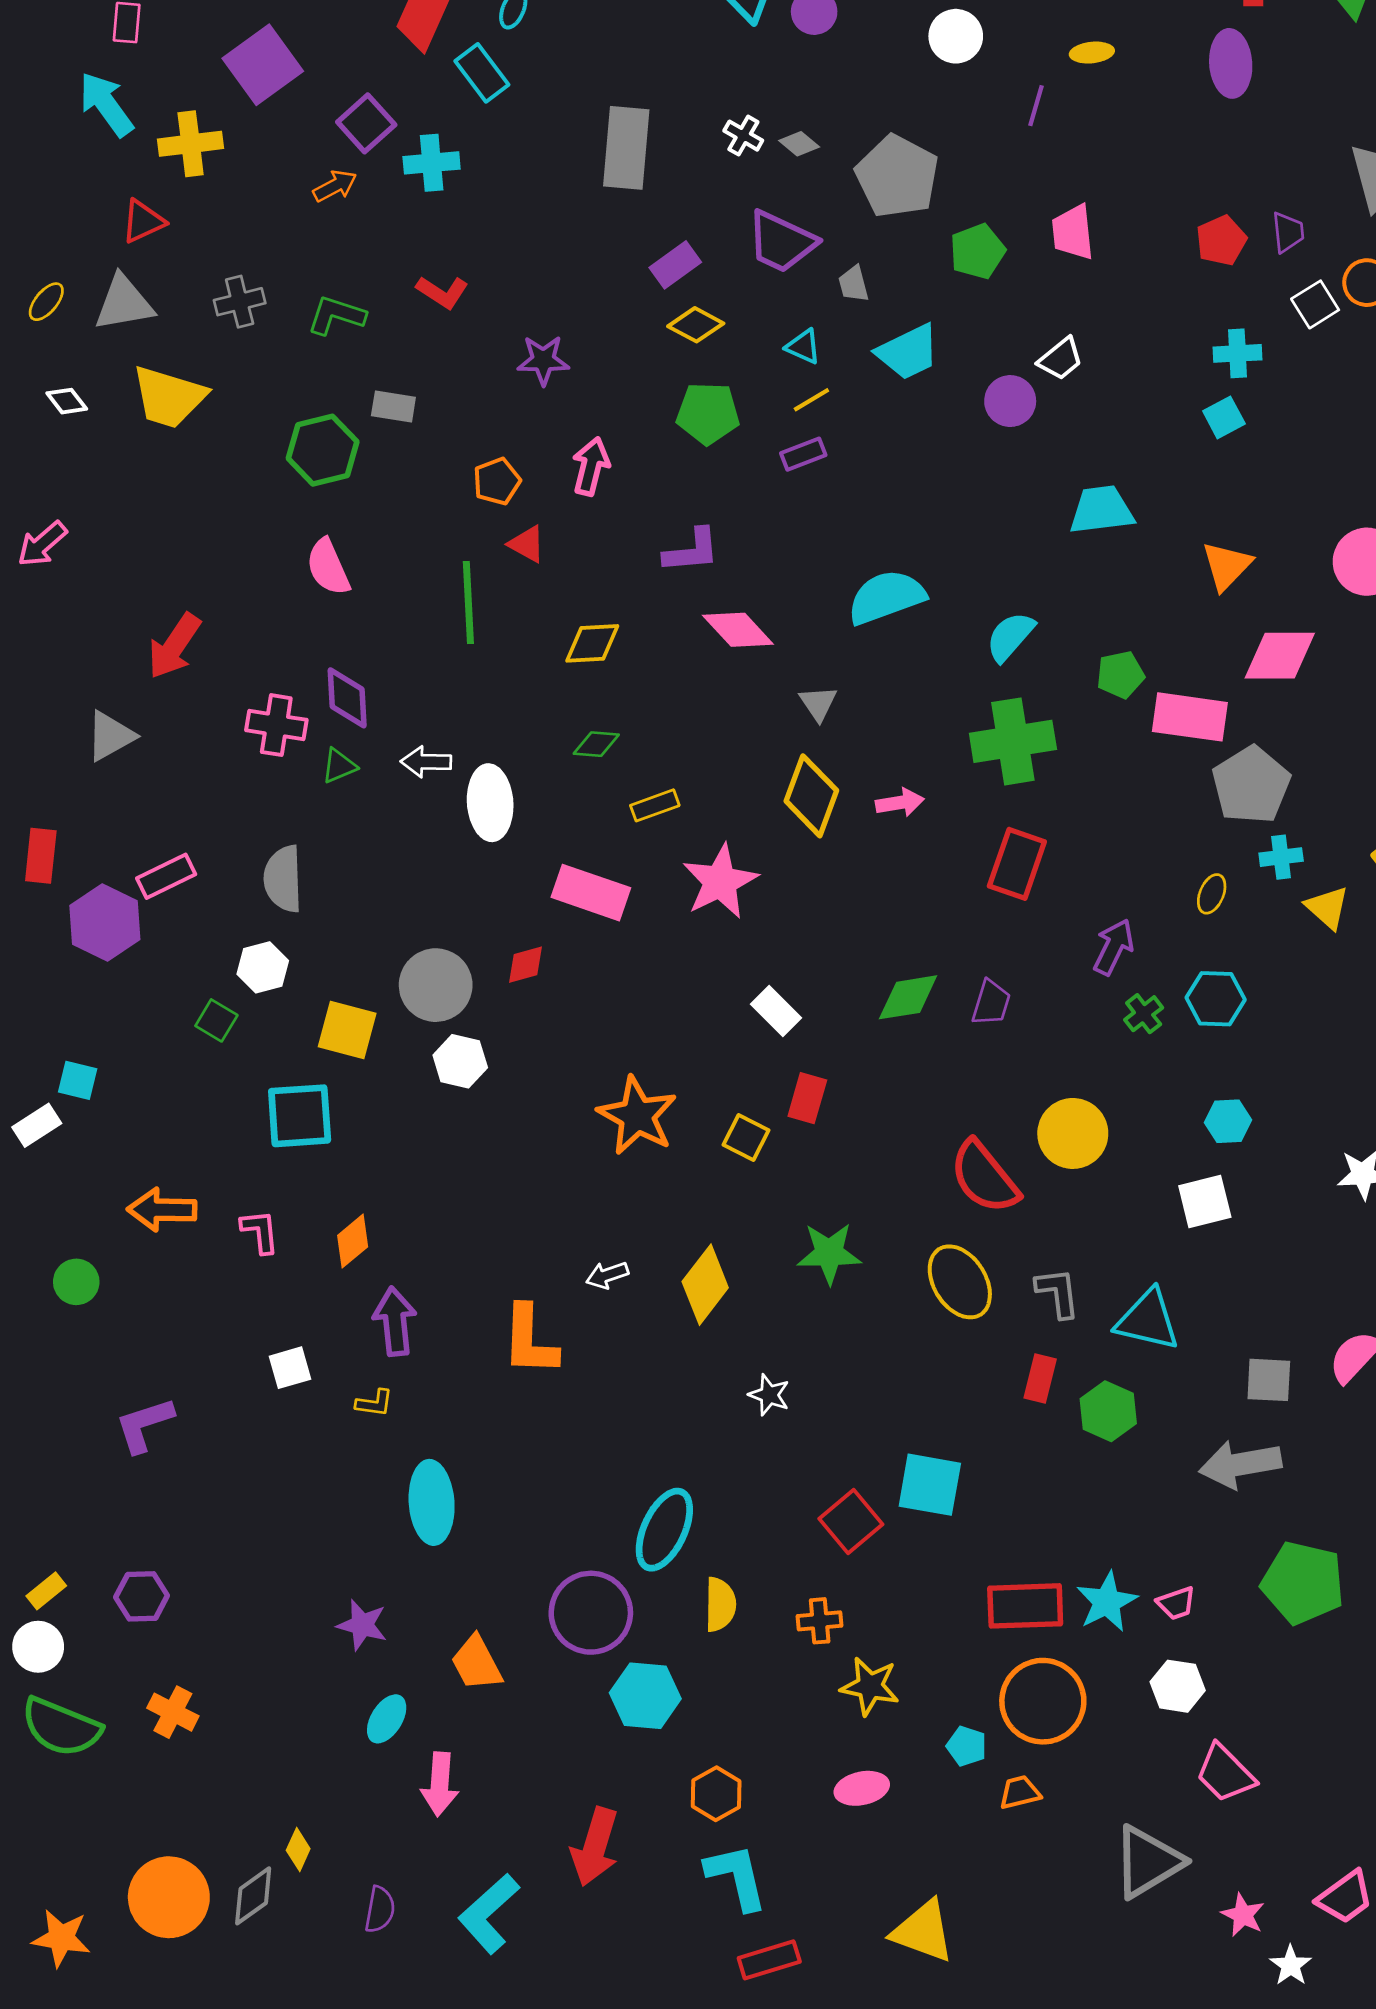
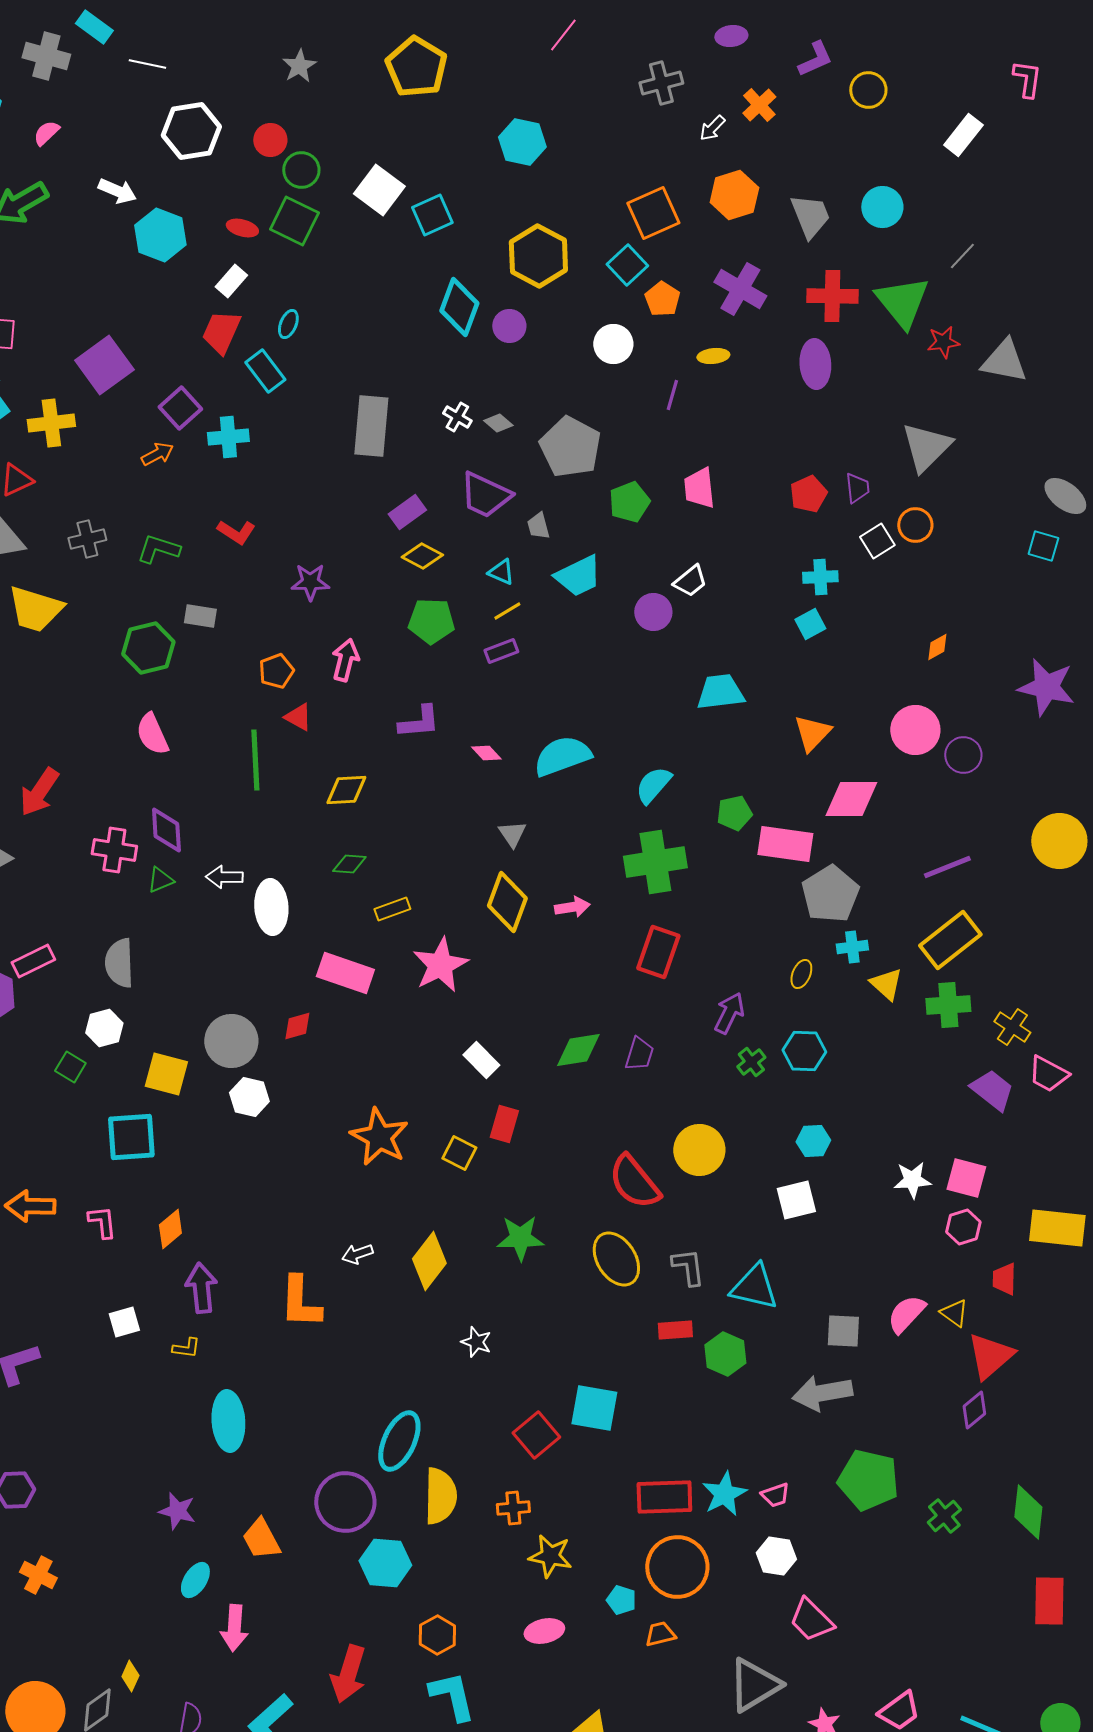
pink diamond: (738, 630) -> (486, 753), moved, size x0.6
red rectangle: (1040, 1379) -> (675, 1330), turned 72
yellow semicircle: (720, 1605) -> (440, 1496), size x1.4

